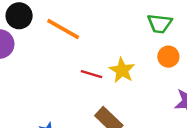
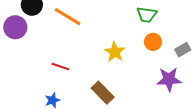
red line: (91, 74) -> (60, 66), moved

